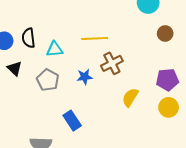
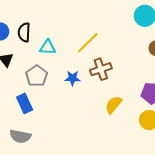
yellow line: (95, 39) -> (88, 43), turned -50
blue rectangle: (72, 121) -> (25, 103), moved

